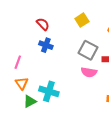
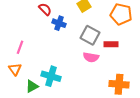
blue cross: (46, 45) -> (59, 23), moved
orange triangle: (22, 83) -> (15, 69), moved

